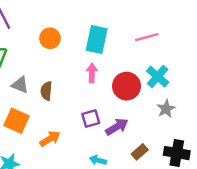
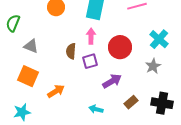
cyan cross: (158, 77) -> (159, 39), moved
brown semicircle: (46, 91) -> (71, 51), moved
purple square: (91, 118) -> (90, 61), moved

